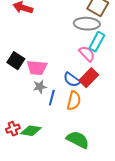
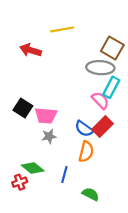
blue line: (52, 98) -> (64, 175), moved
green diamond: (31, 131) -> (33, 168), moved, turned 30
green semicircle: (78, 140) -> (91, 194), size x0.7

